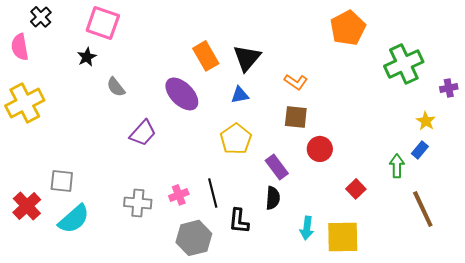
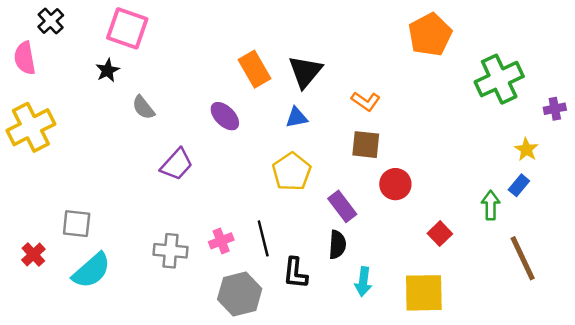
purple ellipse: (182, 94) -> (225, 116), size x0.7
red cross: (27, 206) -> (33, 255), size x0.7
cyan arrow: (307, 228) -> (363, 282), moved

